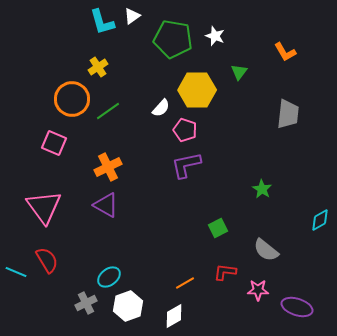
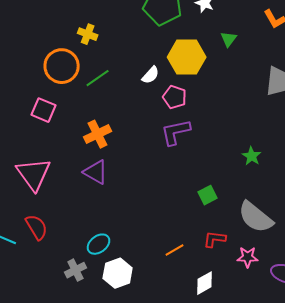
yellow cross: (98, 67) -> (88, 34), turned -36
gray semicircle: (266, 250) -> (256, 217), size x1.4
white diamond: (174, 316) -> (205, 283), moved

